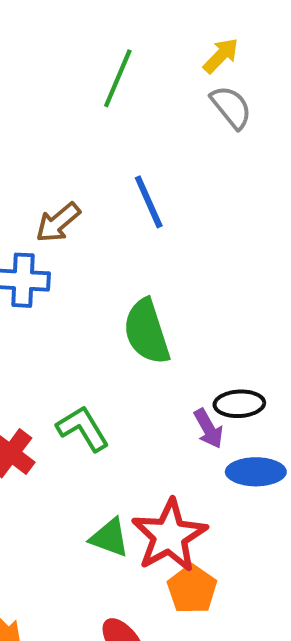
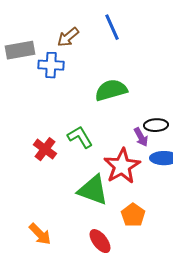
green semicircle: (147, 332) -> (111, 90), turned 92
red star: (169, 536) -> (122, 166), moved
green triangle: (110, 538) -> (93, 190), size x1.6

